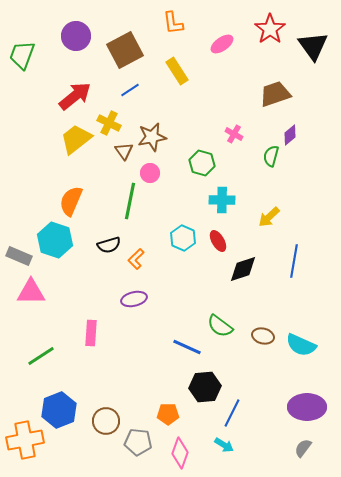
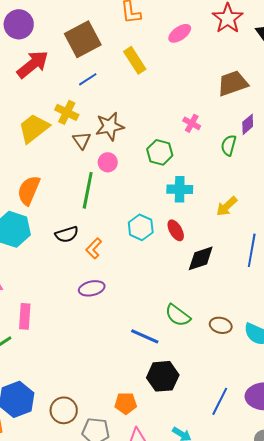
purple circle: (76, 36) -> (19, 24), moved
red arrow: (75, 96) -> (33, 64), moved
pink rectangle: (91, 333) -> (25, 316), moved
blue line: (232, 413) -> (220, 401), moved

